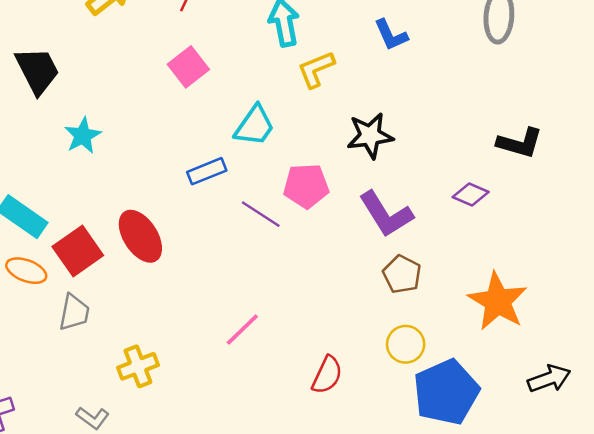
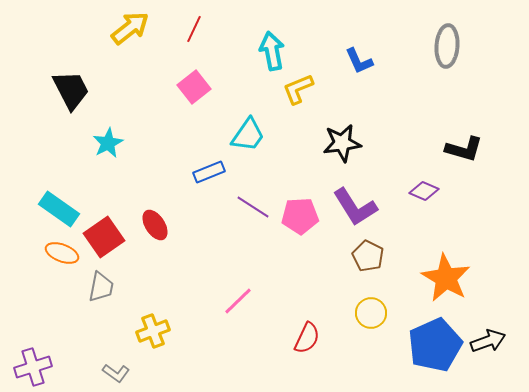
pink pentagon: (306, 186) -> (300, 216), moved
red ellipse: (140, 236) -> (155, 225), size x0.7
blue pentagon: (446, 392) -> (435, 345), moved

